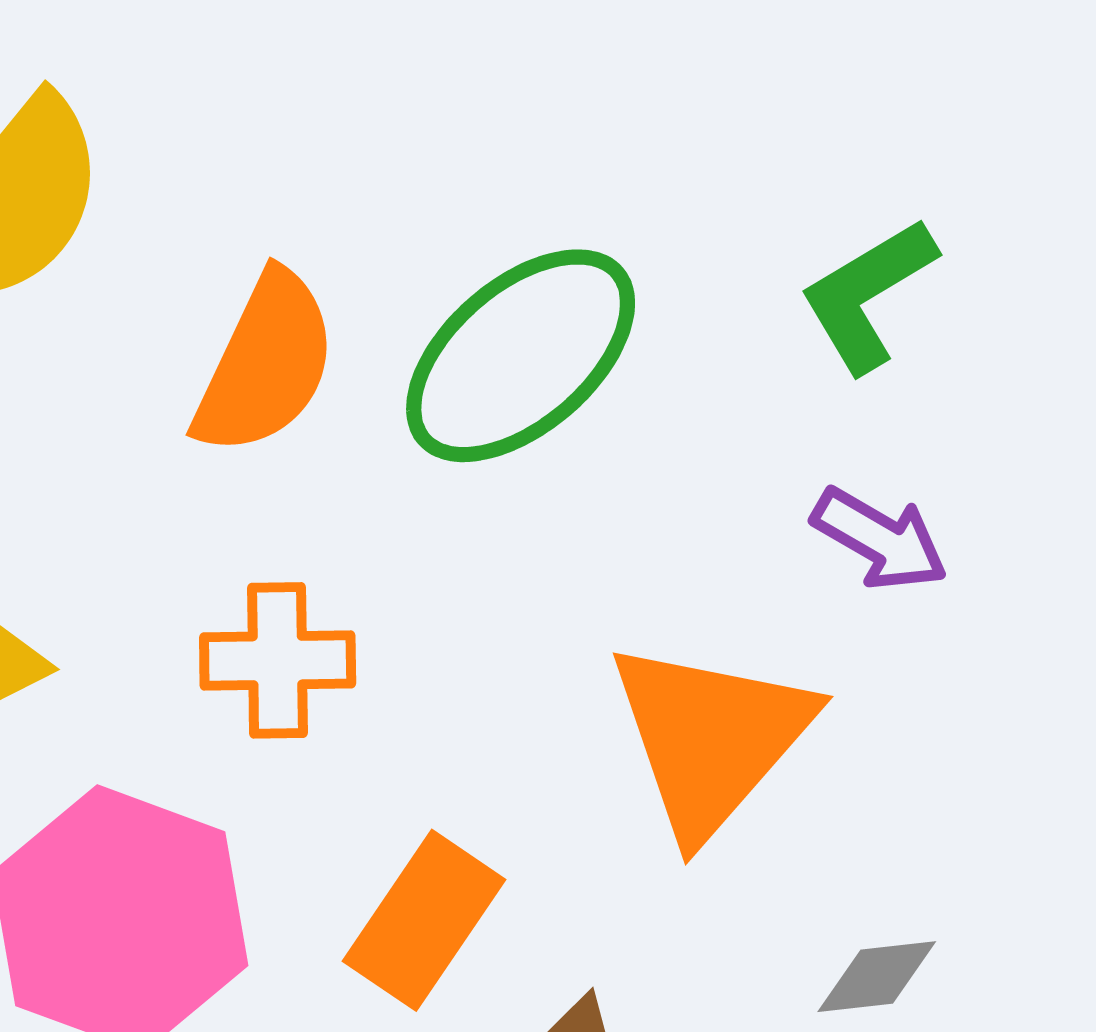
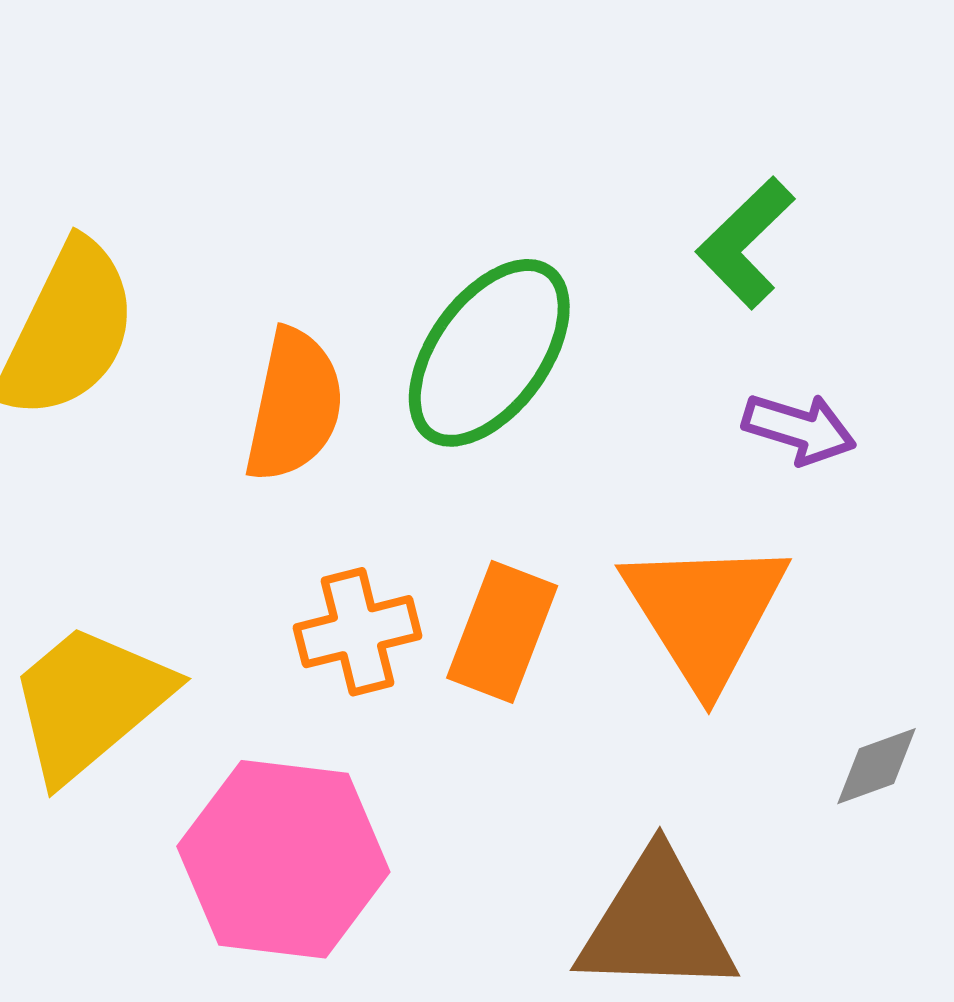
orange rectangle: (424, 920) -> (502, 632), moved

